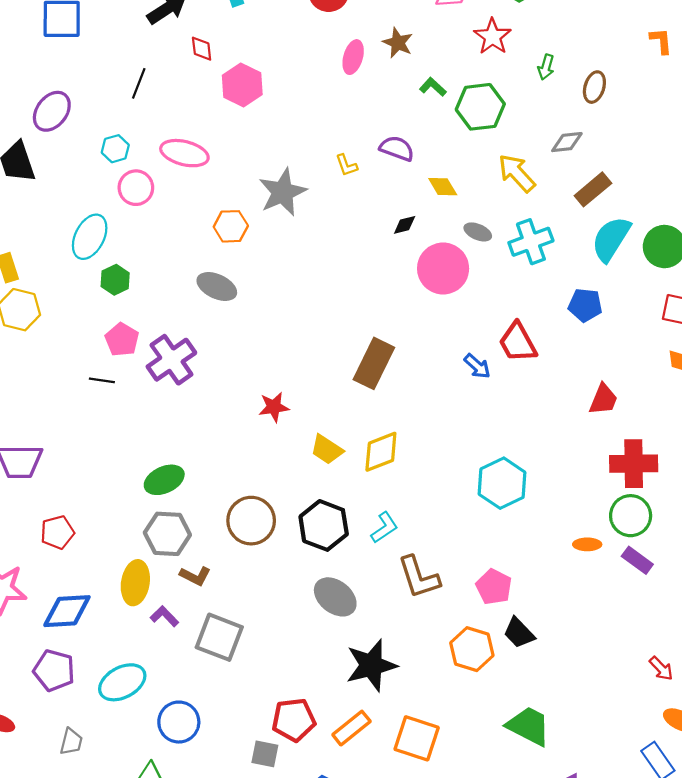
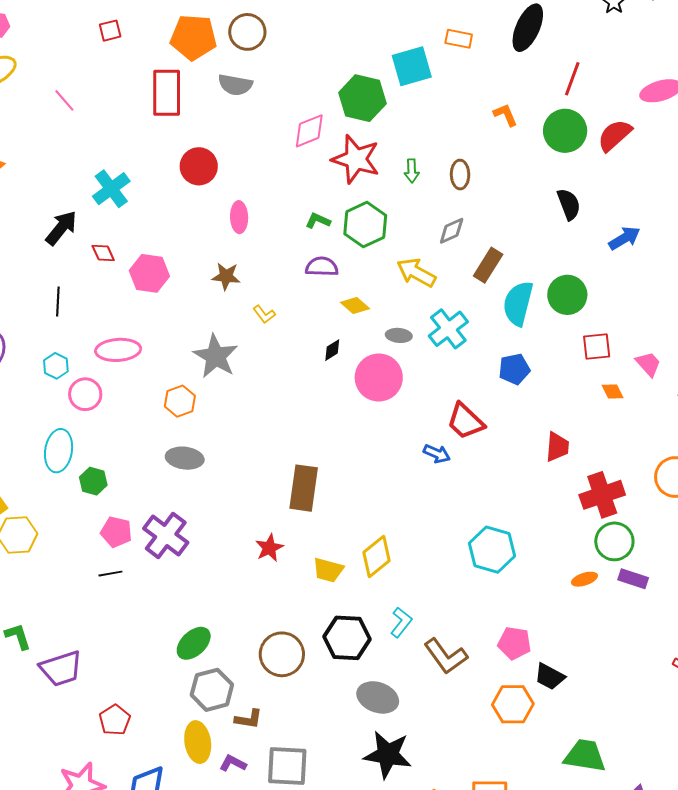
red star: (492, 37) -> (356, 159), size x1.4
brown star: (398, 43) -> (226, 276), moved
purple semicircle: (397, 148) -> (322, 267), moved
brown rectangle: (374, 363) -> (304, 488), moved
black star: (371, 665) -> (388, 755), moved, turned -30

